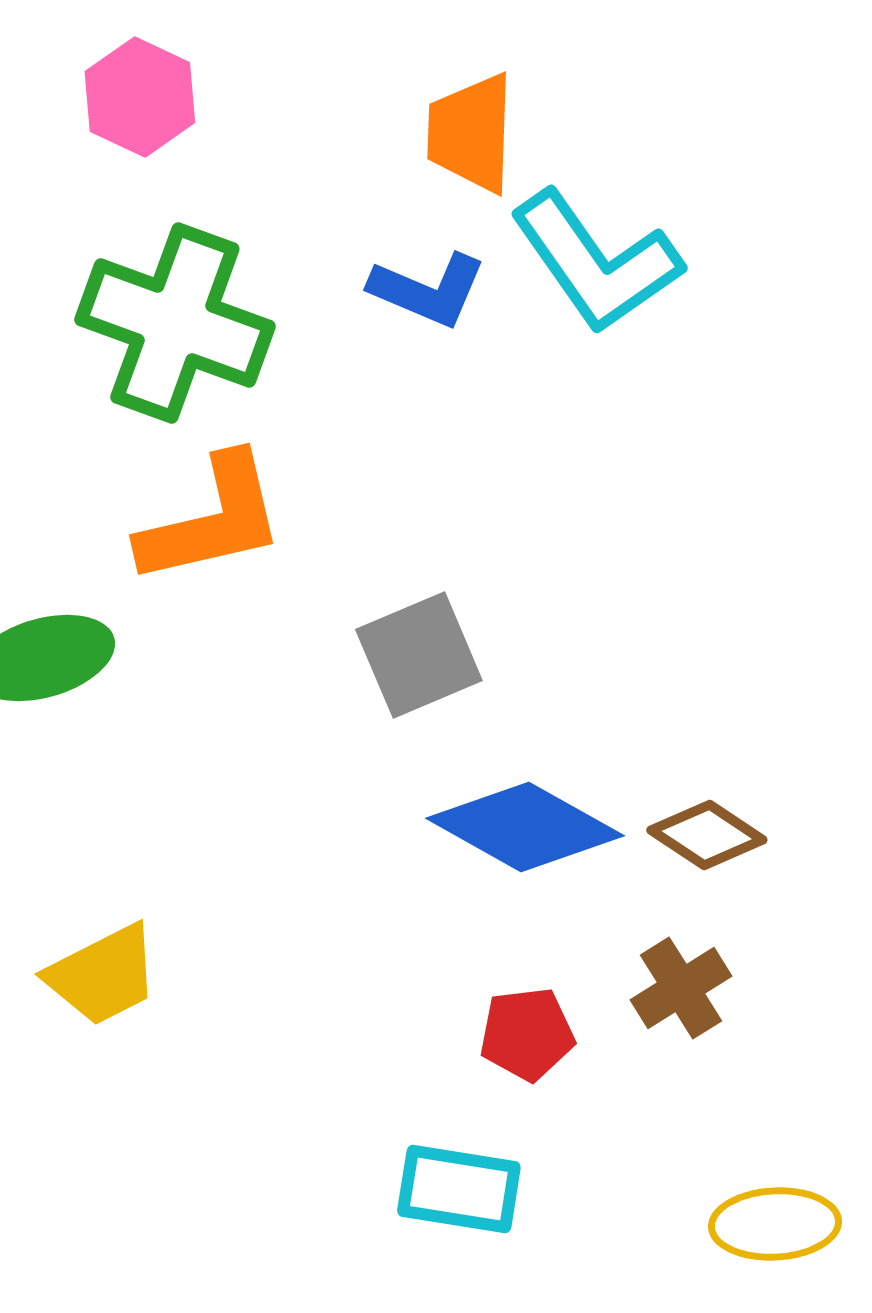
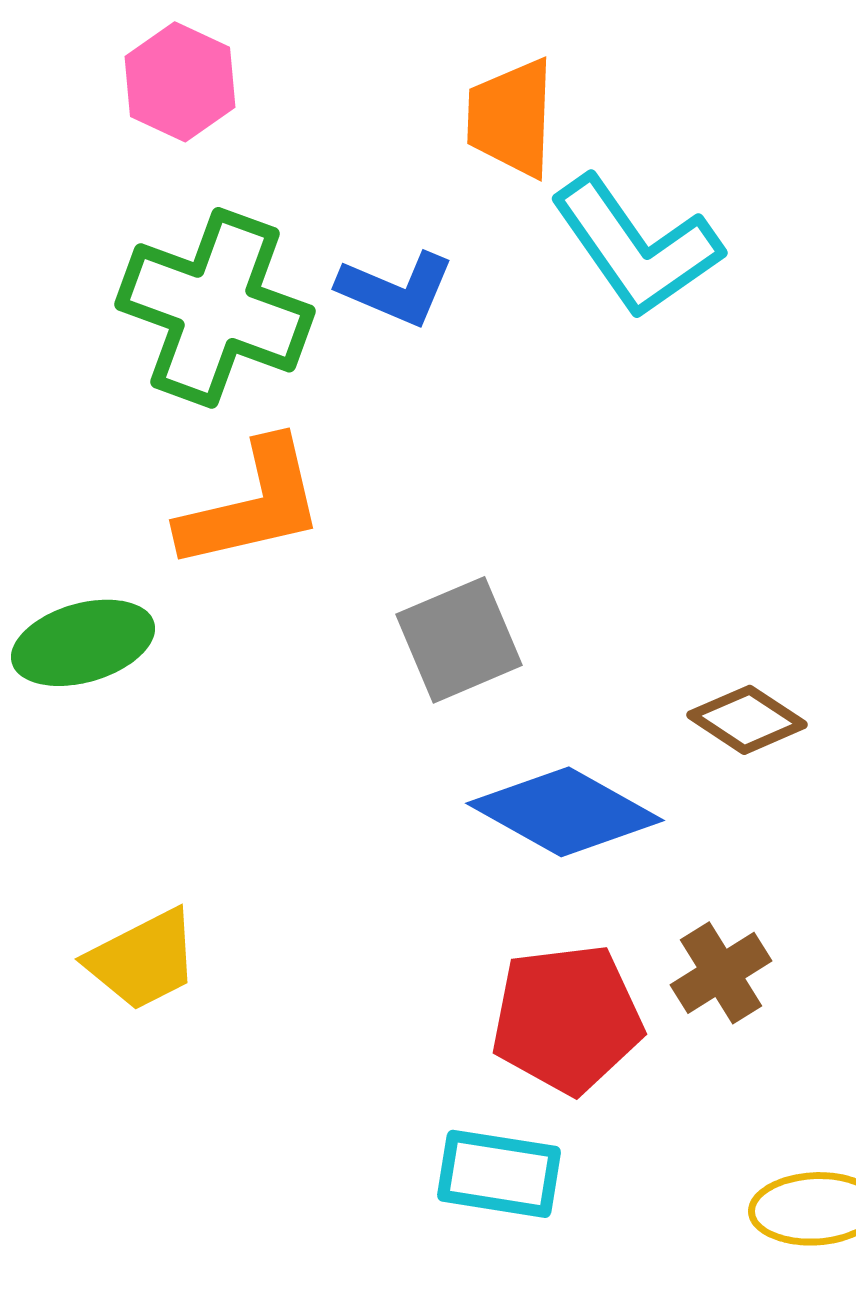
blue L-shape: (428, 290) -> (396, 289), moved
brown diamond: (707, 835) -> (747, 720), moved
red pentagon: (527, 1034) -> (567, 1019), size x1.6

